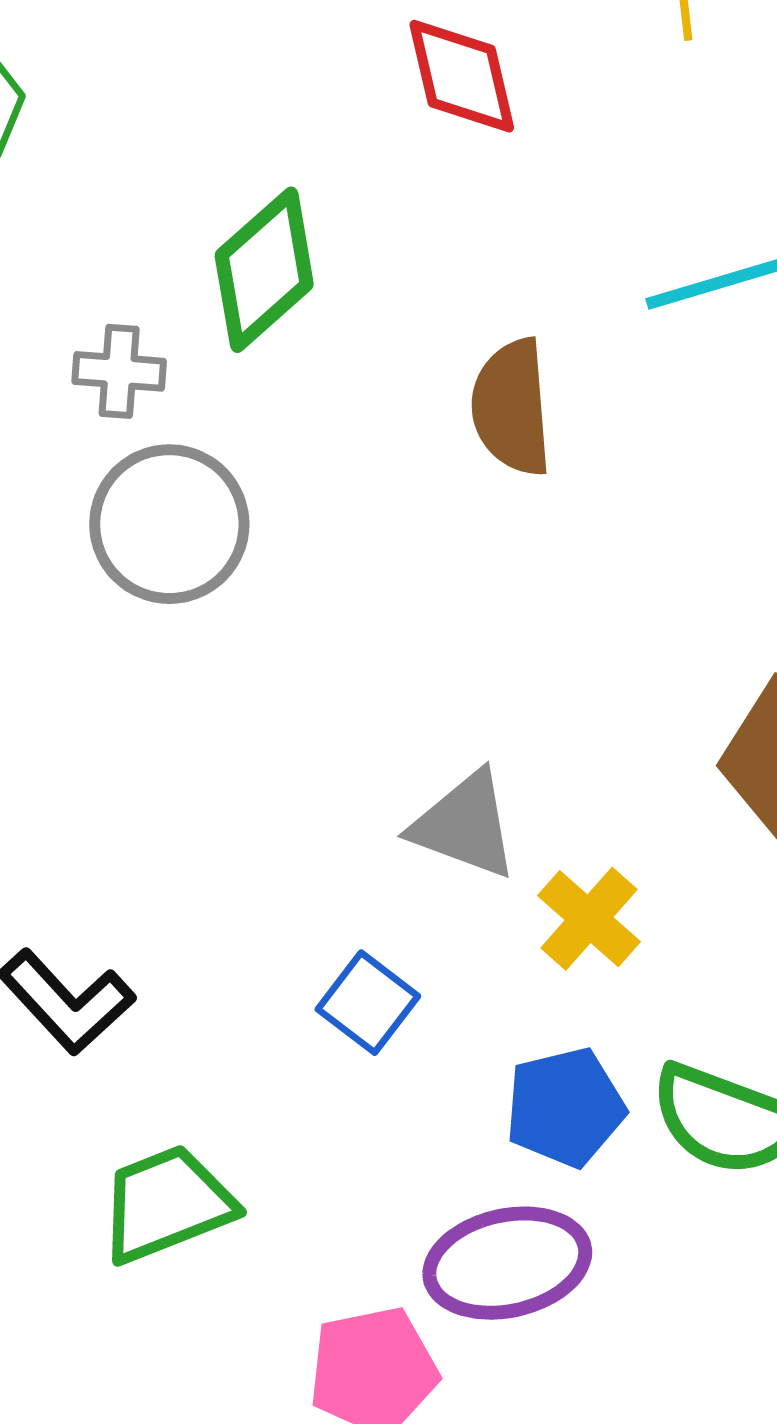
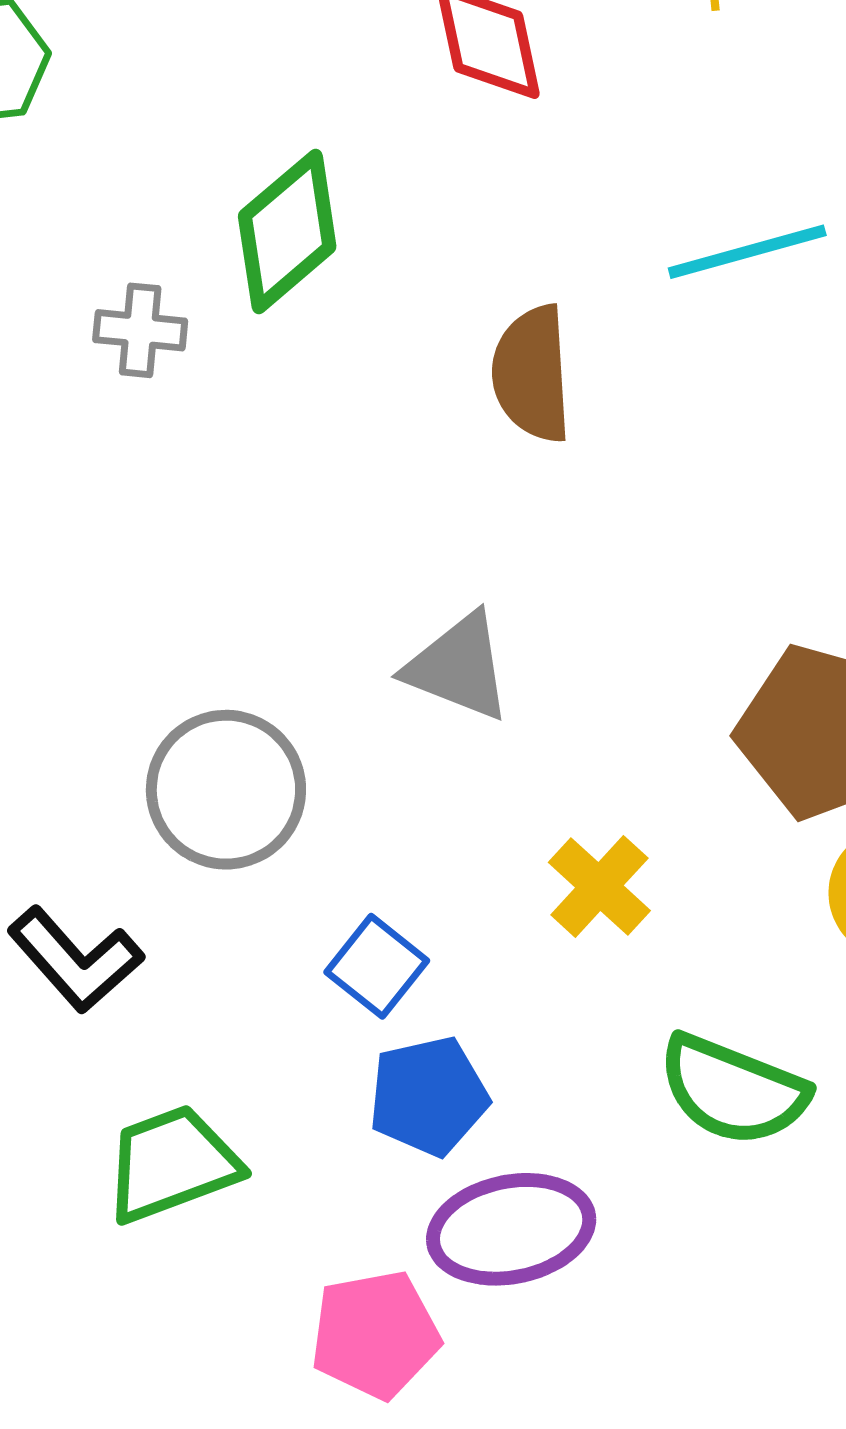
gray circle: (169, 524) -> (226, 790), moved
gray triangle: (465, 825) -> (458, 667), moved
blue pentagon: (565, 1107) -> (429, 1096), moved

